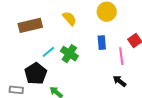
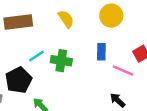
green cross: (69, 54) -> (61, 61), turned -30
pink line: (121, 56) -> (123, 71), turned -66

